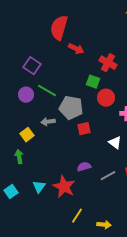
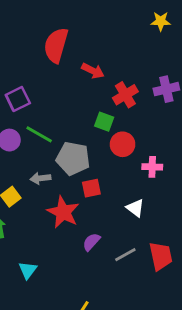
red arrow: (76, 49) -> (93, 71), moved
red cross: (108, 63) -> (125, 95), turned 30
purple square: (32, 66) -> (18, 99), turned 30
purple semicircle: (84, 167) -> (91, 242), turned -32
red star: (64, 187) -> (63, 212), moved

